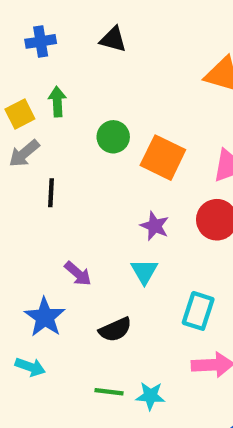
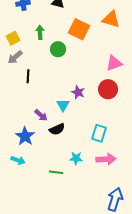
green arrow: (57, 102) -> (40, 32), moved
orange square: (163, 158) -> (79, 29), moved
cyan triangle: (144, 272) -> (63, 105), moved
black semicircle: (115, 330) -> (57, 129), moved
cyan star: (150, 396) -> (76, 158), moved

